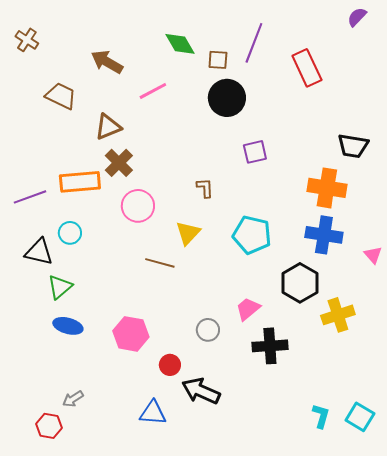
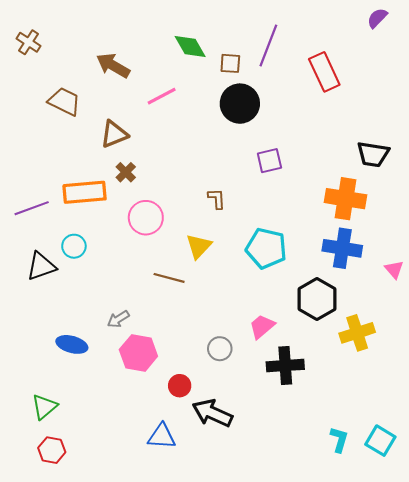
brown cross: (119, 163) -> (126, 172), size x0.7
black triangle: (39, 252) -> (41, 266), turned -32
green triangle: (60, 287) -> (44, 407), moved
gray arrow: (73, 399) -> (118, 319), moved

